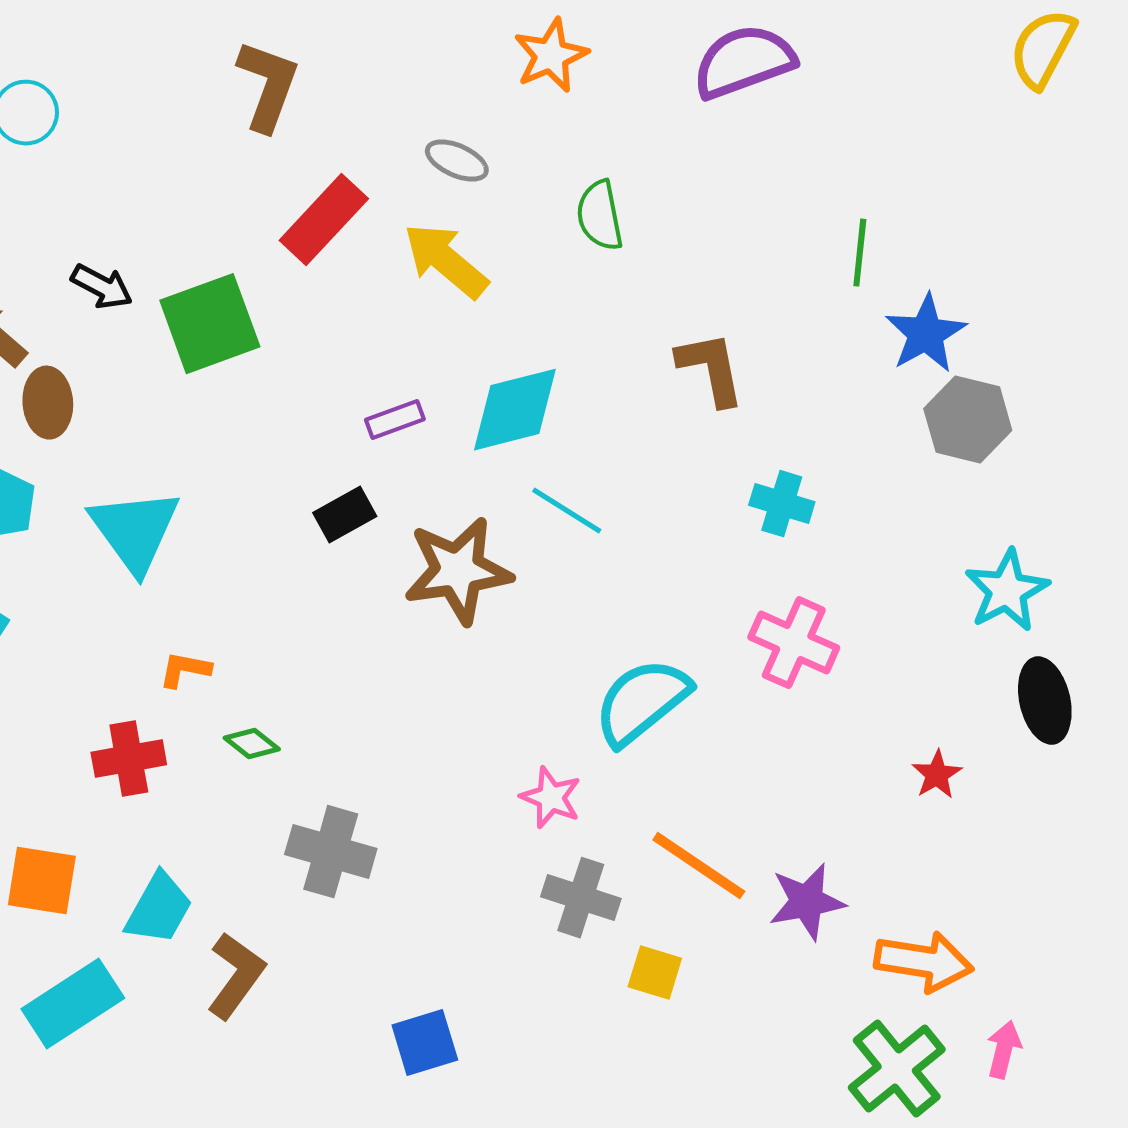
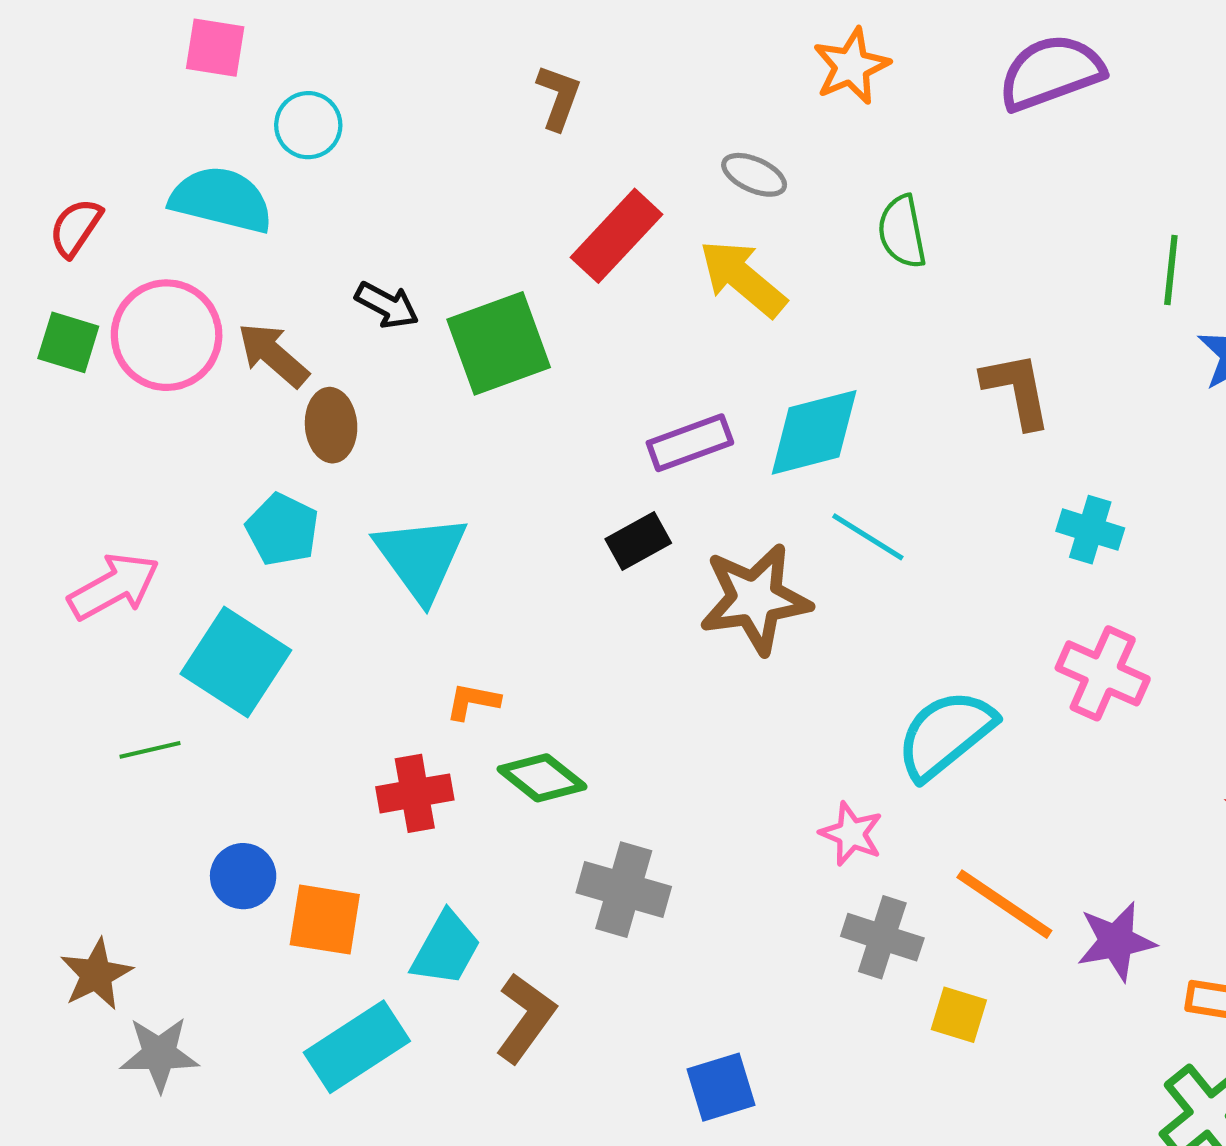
brown L-shape: (268, 86) -> (559, 97), size x0.7
purple rectangle: (395, 420) -> (690, 443), size x1.4
green diamond: (252, 744) -> (542, 778), size x1.5

